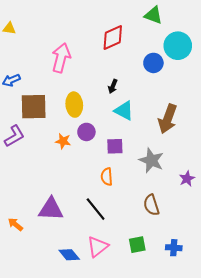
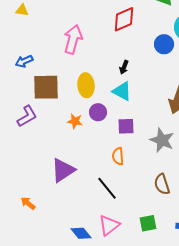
cyan triangle: (124, 111) -> (122, 91), moved
purple triangle: (51, 209) -> (63, 170), moved, turned -36

